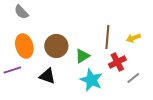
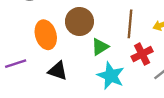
orange ellipse: (24, 46) -> (46, 35), moved
brown circle: (56, 46) -> (79, 22), moved

